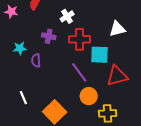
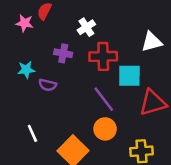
pink star: (11, 12) -> (24, 23), moved
purple semicircle: (36, 60) -> (48, 85), turned -72
orange circle: (89, 96) -> (105, 129), moved

